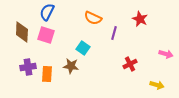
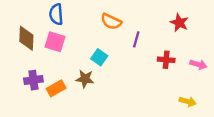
blue semicircle: (47, 12) -> (56, 14), turned -30
red star: (140, 19) -> (179, 23), moved
red cross: (130, 64) -> (166, 60), moved, turned 32
orange rectangle: (47, 74) -> (56, 88), turned 56

